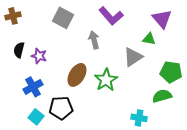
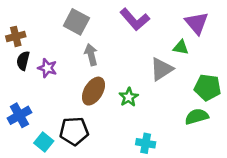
brown cross: (13, 16) -> (16, 36), moved
gray arrow: (94, 40) -> (91, 55), moved
green star: (106, 80) -> (129, 97), size x0.7
blue cross: (33, 87) -> (19, 115), moved
cyan cross: (139, 118) -> (146, 143), moved

